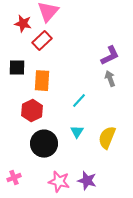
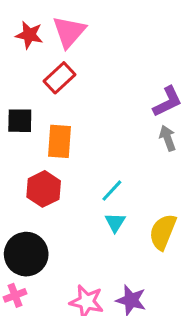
red star: (23, 24) -> (29, 35), moved
cyan line: (79, 101) -> (112, 191), moved
black circle: (44, 144) -> (26, 254), moved

